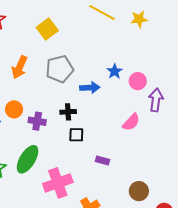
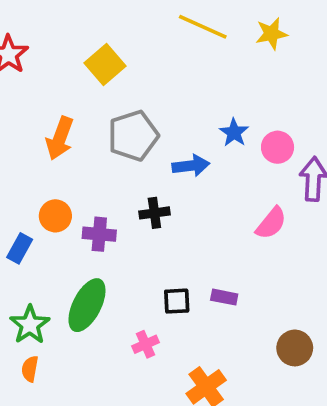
black square: (76, 135) -> (177, 301), moved
pink cross: (58, 183) -> (145, 344), size x0.5

